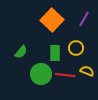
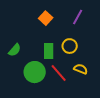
orange square: (52, 20) -> (46, 18), size x0.6
red line: (65, 75) -> (59, 73), turned 42

